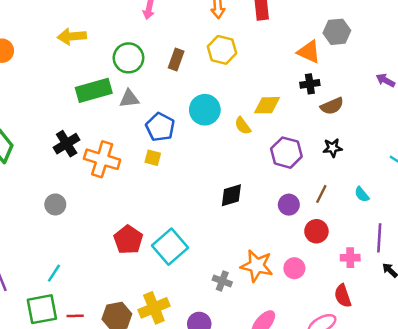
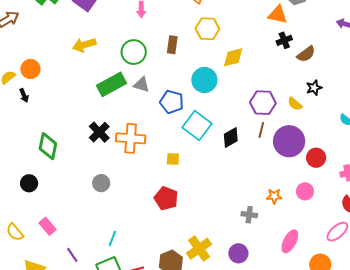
gray triangle: (129, 99) -> (142, 85), turned 36
yellow diamond: (267, 105) -> (233, 57), moved
yellow semicircle: (243, 126) -> (295, 104), moved
purple hexagon: (286, 153) -> (263, 103), moved
yellow square: (153, 158) -> (173, 159), moved
brown line: (321, 194) -> (261, 130), moved
black diamond: (231, 195) -> (231, 138), moved
purple circle: (289, 205) -> (289, 141), size x1.8
cyan square: (170, 247) -> (197, 125), moved
orange star: (257, 266) -> (274, 196), size x0.6

